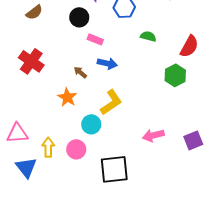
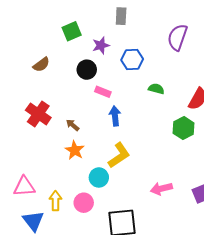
blue arrow: (107, 63) -> (115, 116), turned -108
brown arrow: (80, 72) -> (73, 125), moved

